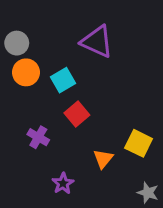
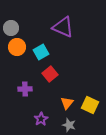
purple cross: (38, 137) -> (25, 89), turned -32
yellow square: (139, 143) -> (90, 105), moved
gray star: (148, 193) -> (69, 125), moved

